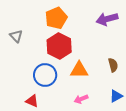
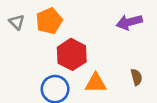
orange pentagon: (56, 18) -> (49, 21), moved
gray triangle: (16, 36) -> (17, 22), moved

